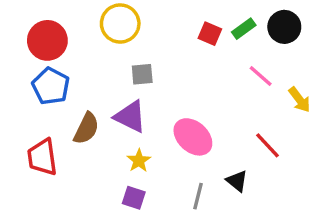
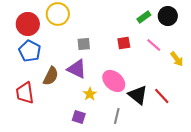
yellow circle: (120, 23) -> (58, 14), moved
red square: (210, 34) -> (124, 43), moved, turned -32
red line: (267, 145) -> (162, 96), moved
yellow star: (139, 161) -> (90, 94), moved
black triangle: (237, 181) -> (138, 95), moved, size x1.5

